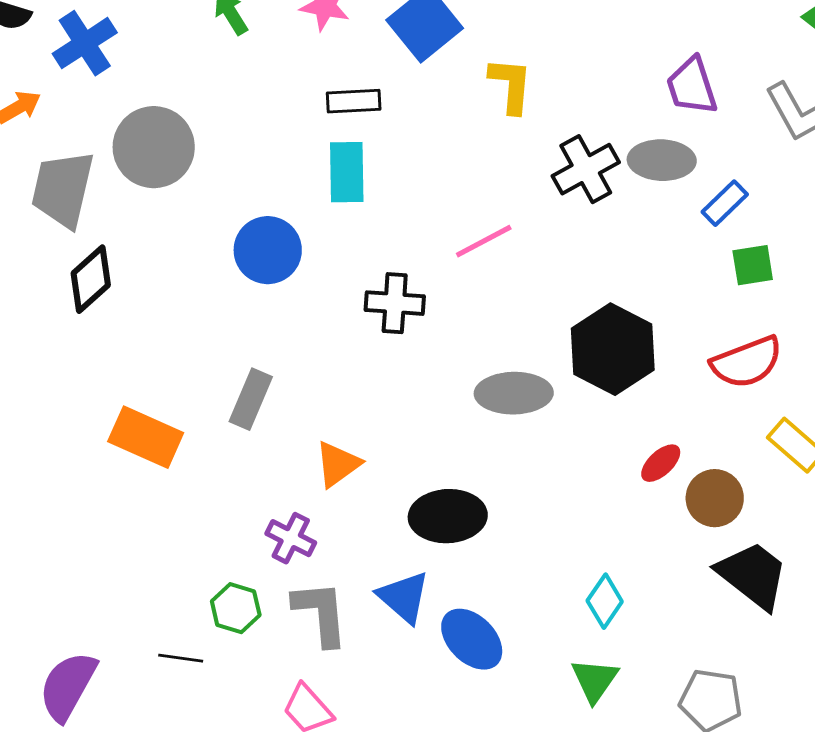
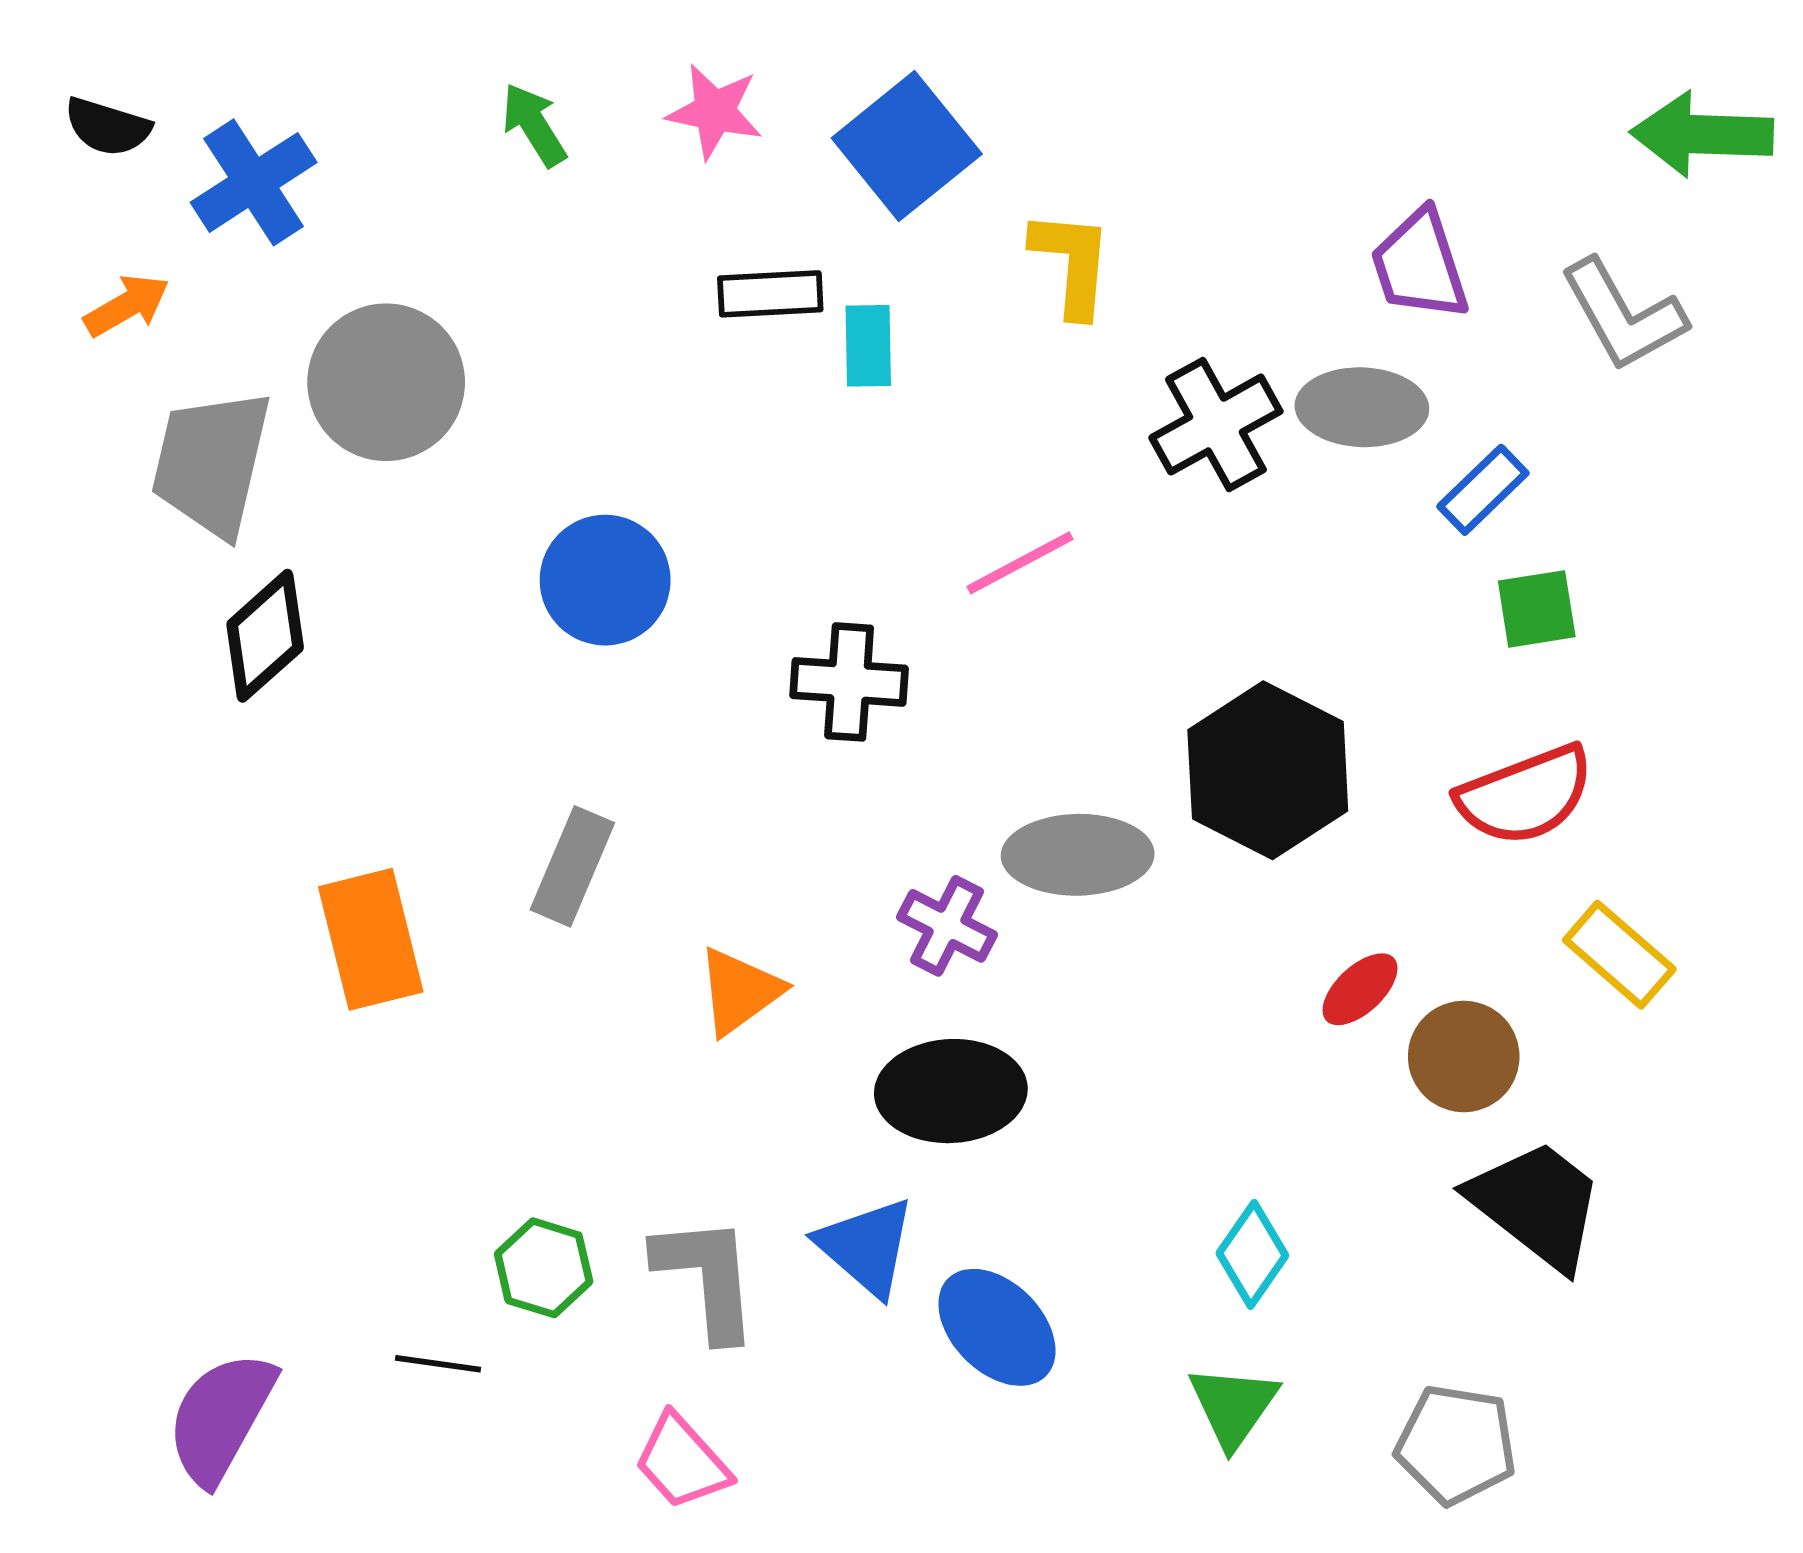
cyan rectangle: (347, 172) -> (868, 346), moved, size x0.7
orange rectangle: (146, 437) -> (371, 939), turned 52
purple cross: (291, 538) -> (947, 926), moved

